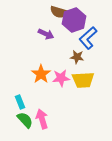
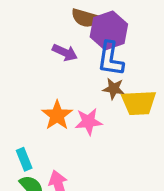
blue L-shape: (88, 38) -> (110, 59), moved, turned -40
yellow trapezoid: (83, 80) -> (139, 103), moved

